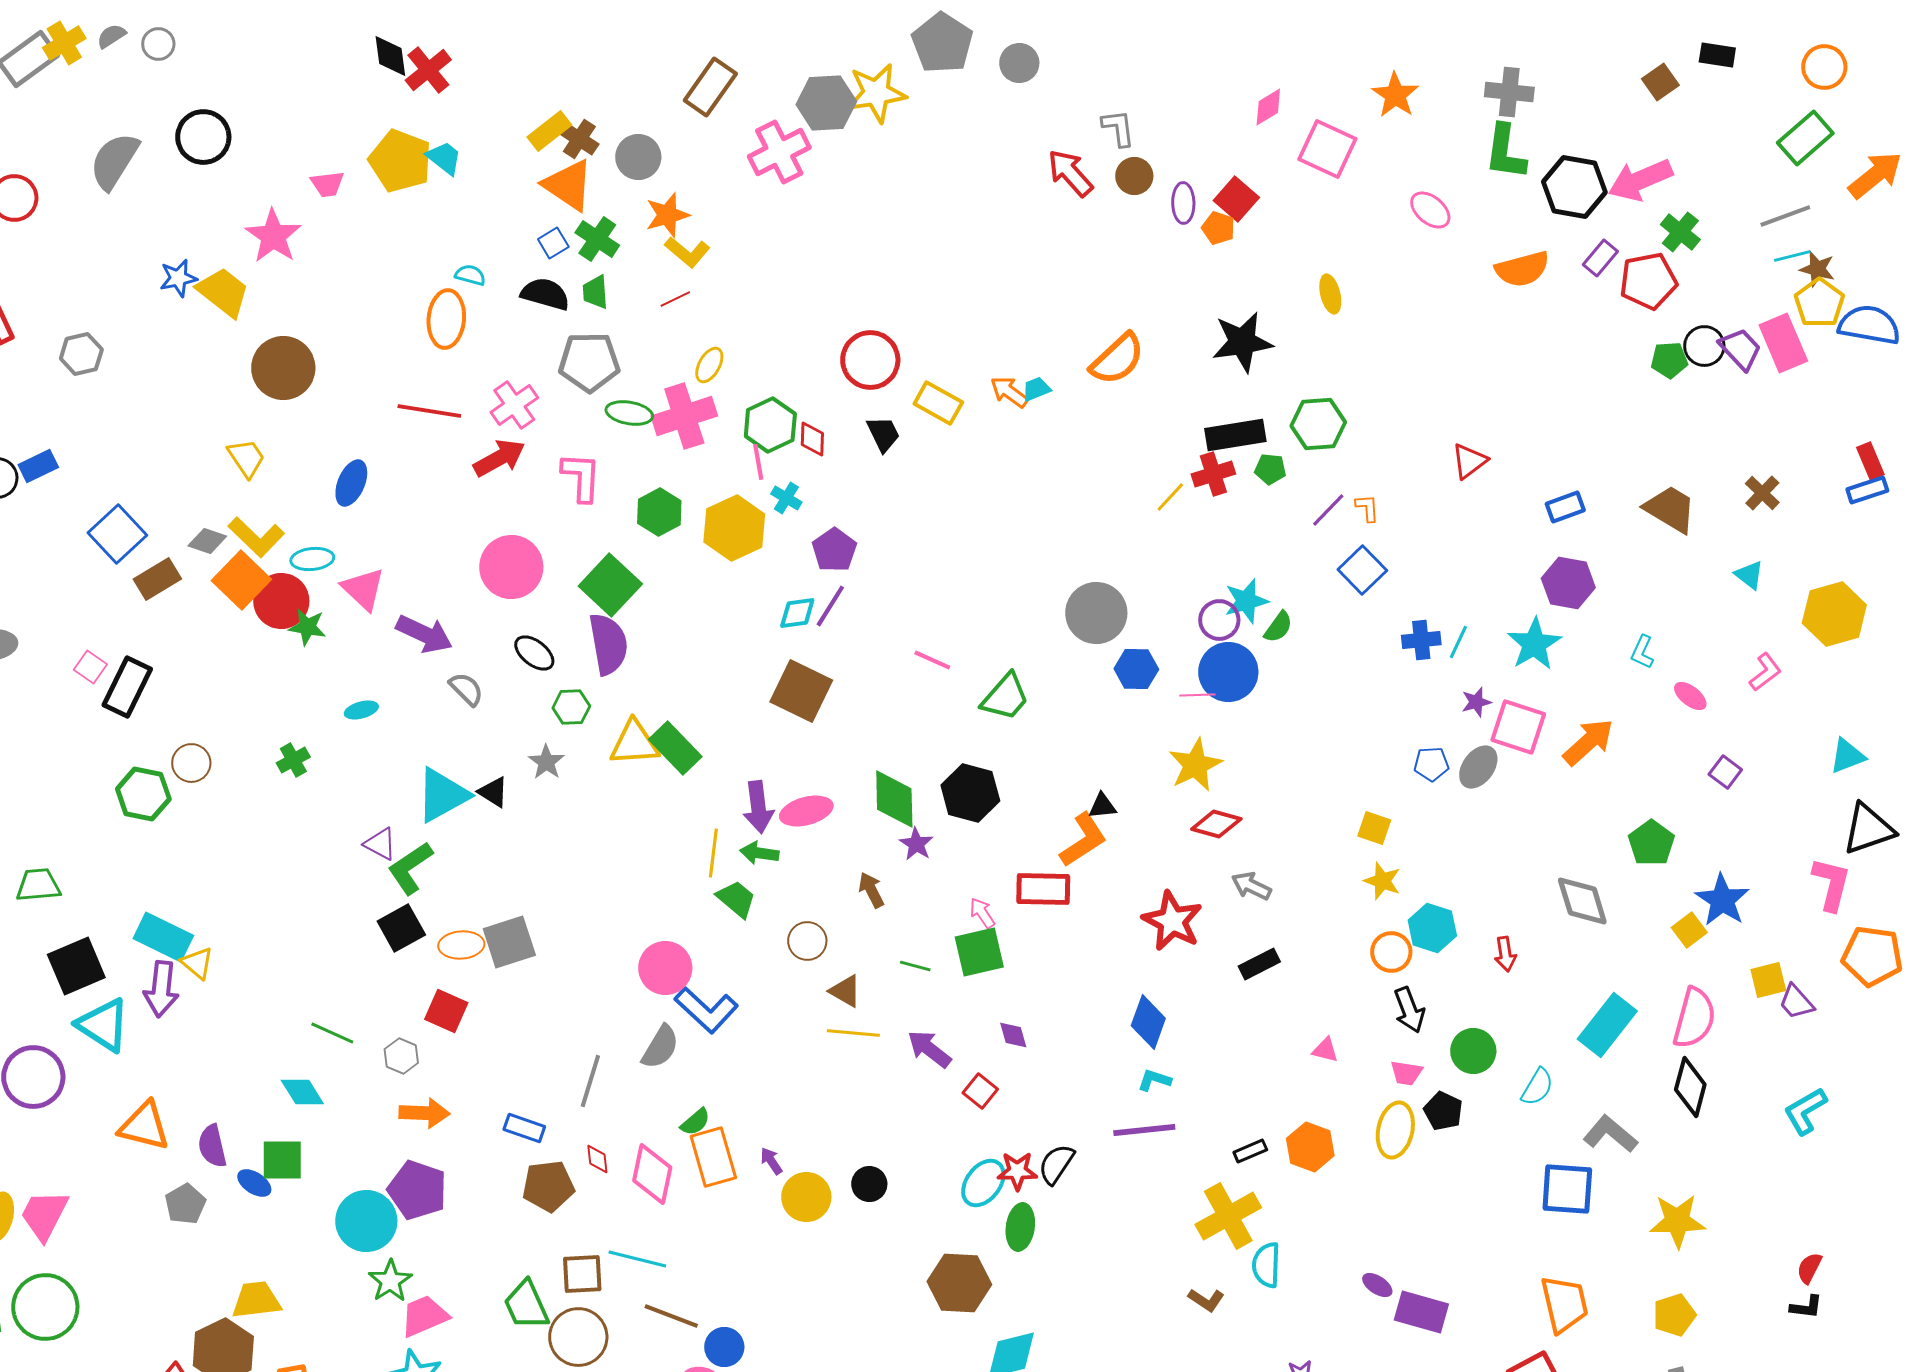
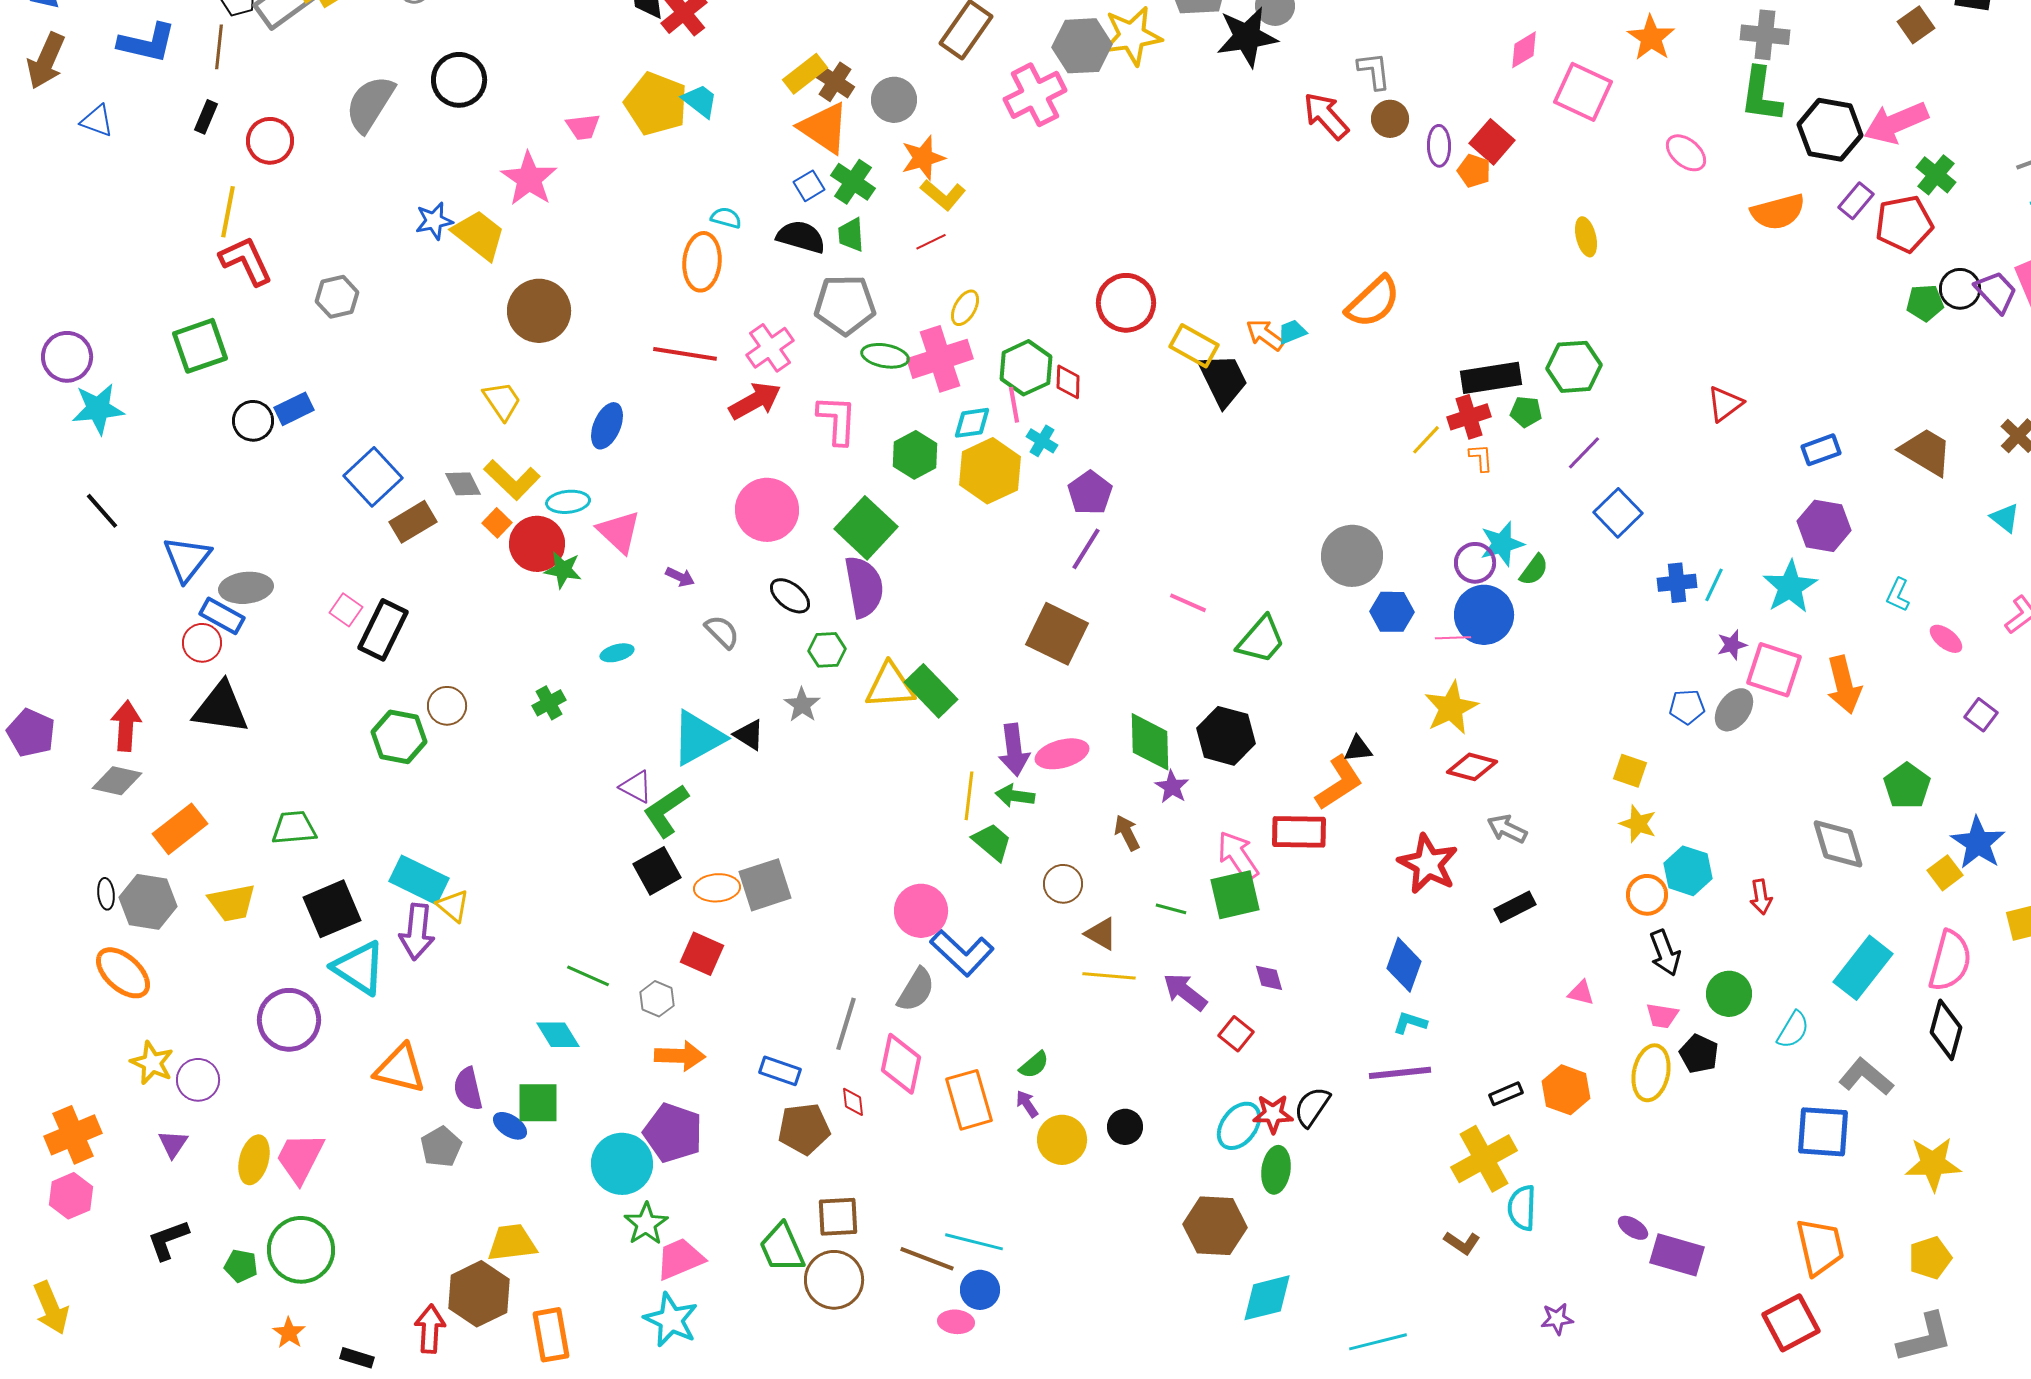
black star: (1242, 342) -> (1247, 37), moved
black trapezoid: (883, 434) -> (1223, 380), moved, size x1.5
orange L-shape: (1367, 508) -> (1481, 458), moved
gray diamond: (207, 541) -> (463, 484), turned 45
orange square: (241, 580) -> (497, 523), size x0.5
cyan diamond: (797, 613) -> (972, 423), moved
purple arrow: (424, 634) -> (680, 577), size x0.5
orange arrow: (1588, 742) -> (1844, 685), turned 118
pink arrow: (982, 913) -> (1238, 856), size x1.6
green semicircle: (695, 1122) -> (1034, 1065), moved
pink diamond: (652, 1174) -> (901, 1064), moved
cyan line: (637, 1259) -> (974, 1242), moved

